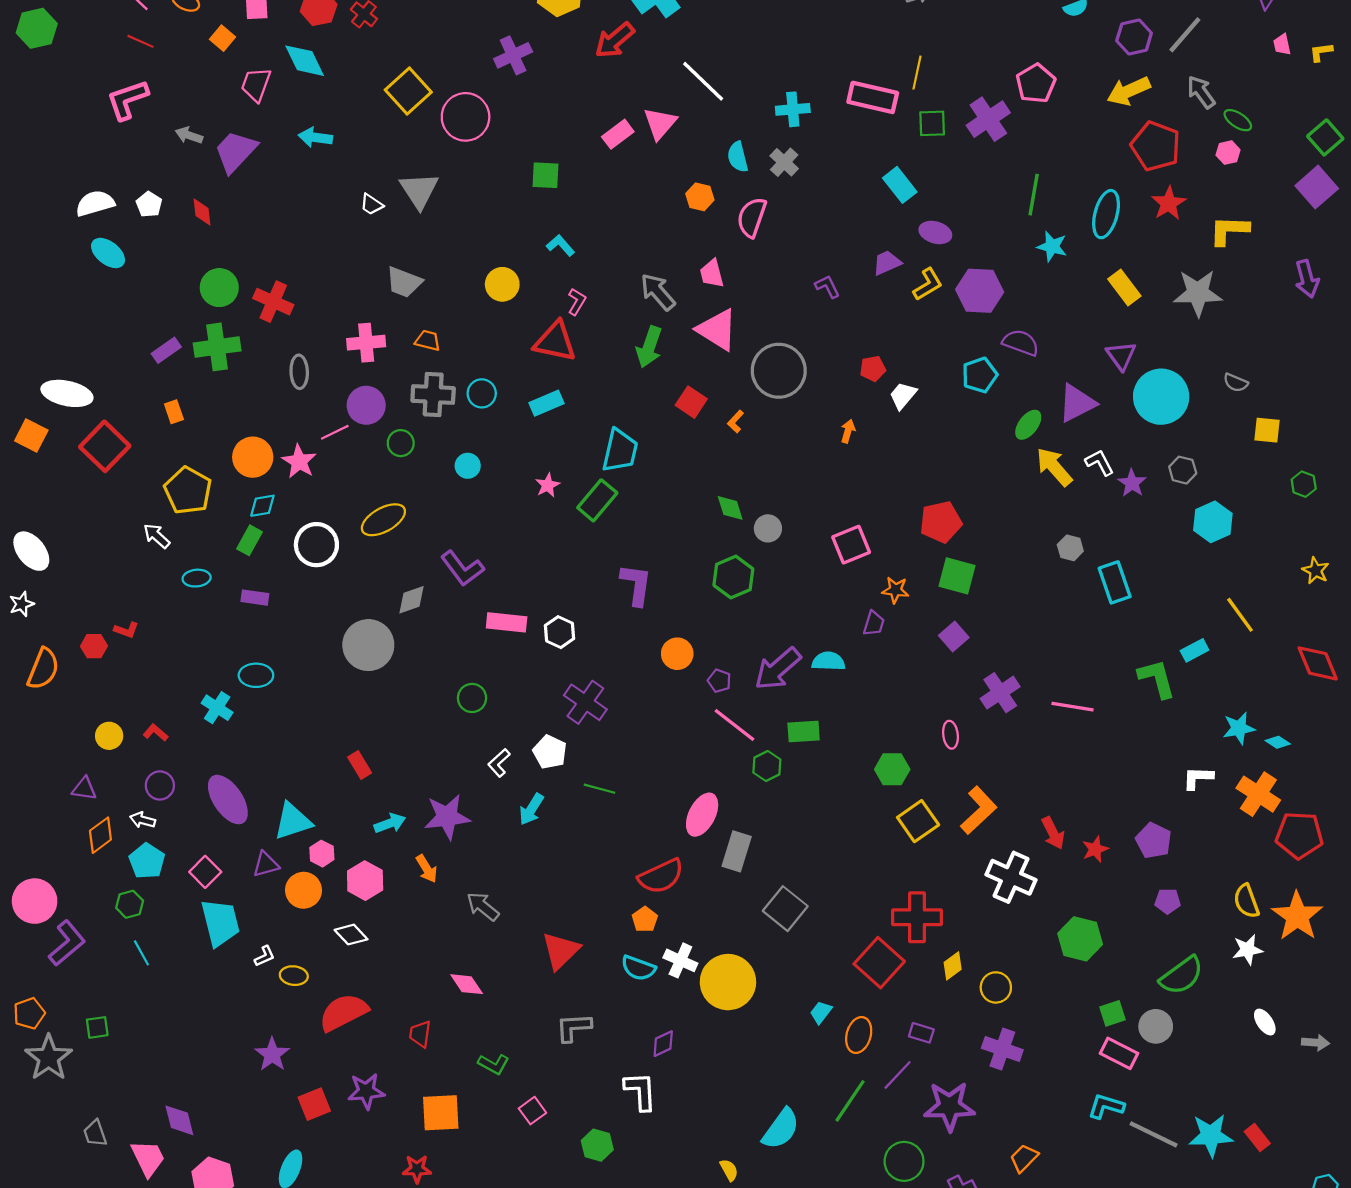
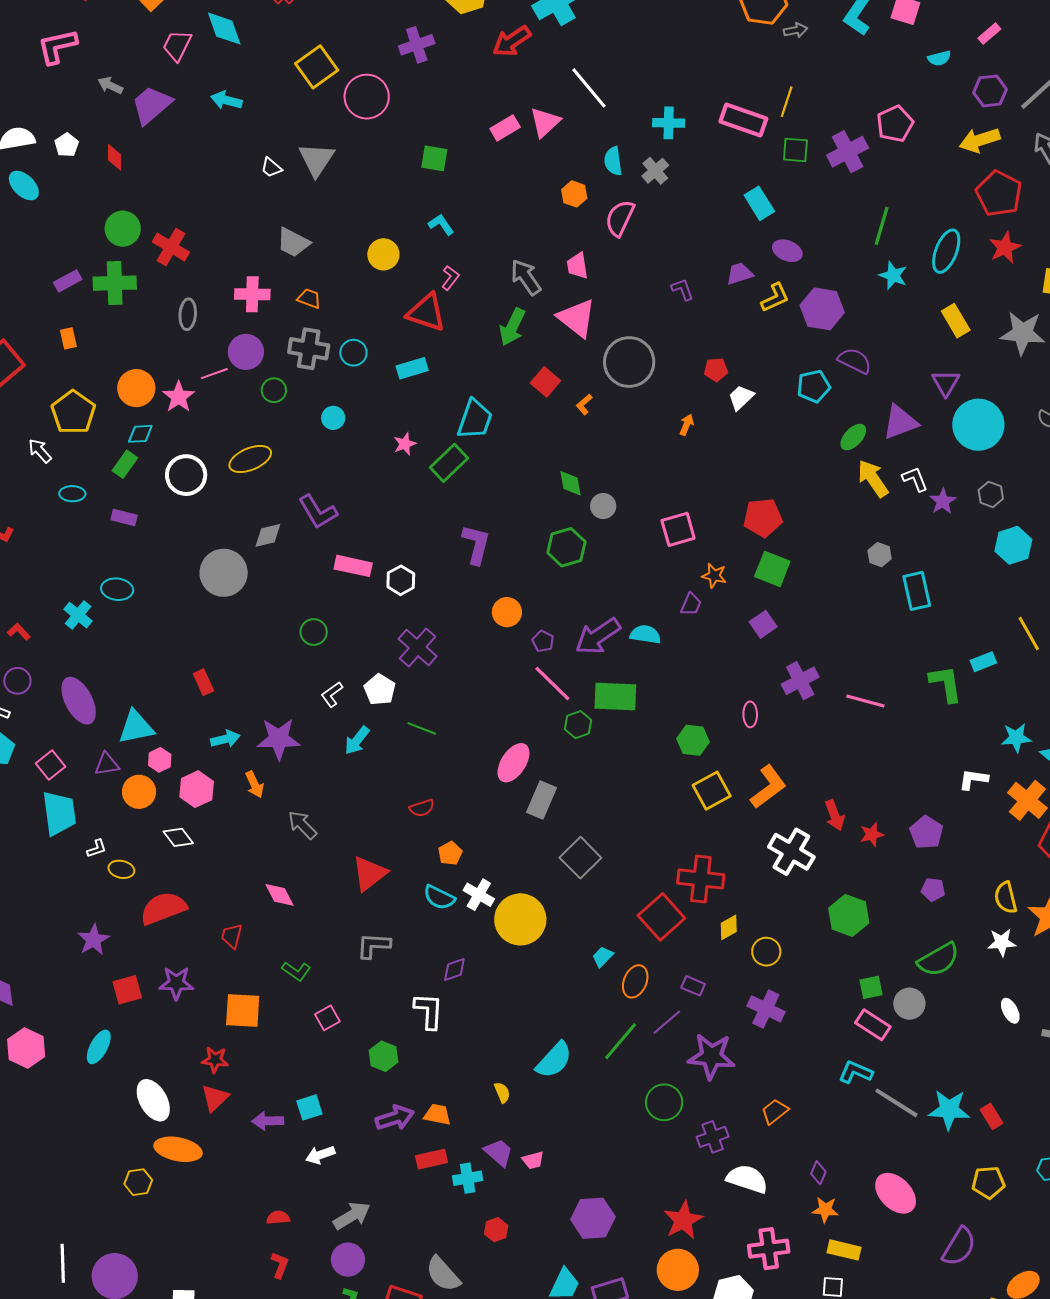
green rectangle: (804, 731) -> (615, 697), size x1.4
red semicircle: (661, 876) -> (422, 808), moved, size x0.6

